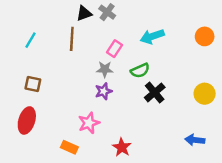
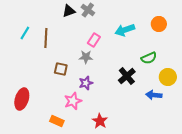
orange circle: (205, 36) -> (159, 24), moved
brown line: (72, 39) -> (46, 38), moved
green semicircle: (140, 71) -> (149, 58), moved
brown square: (33, 84) -> (61, 69), moved
purple star: (103, 91) -> (86, 83), moved
blue arrow: (195, 140) -> (154, 95), moved

